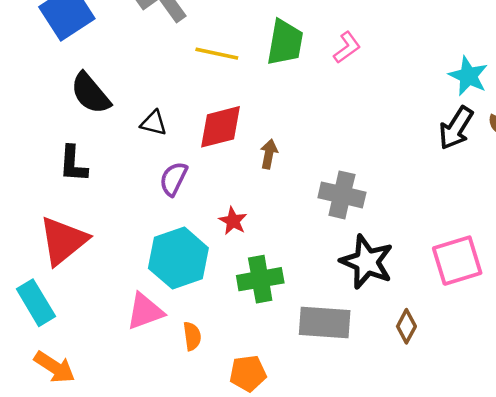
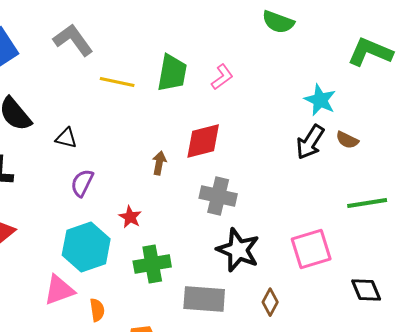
red diamond: (221, 127) -> (203, 141), moved

